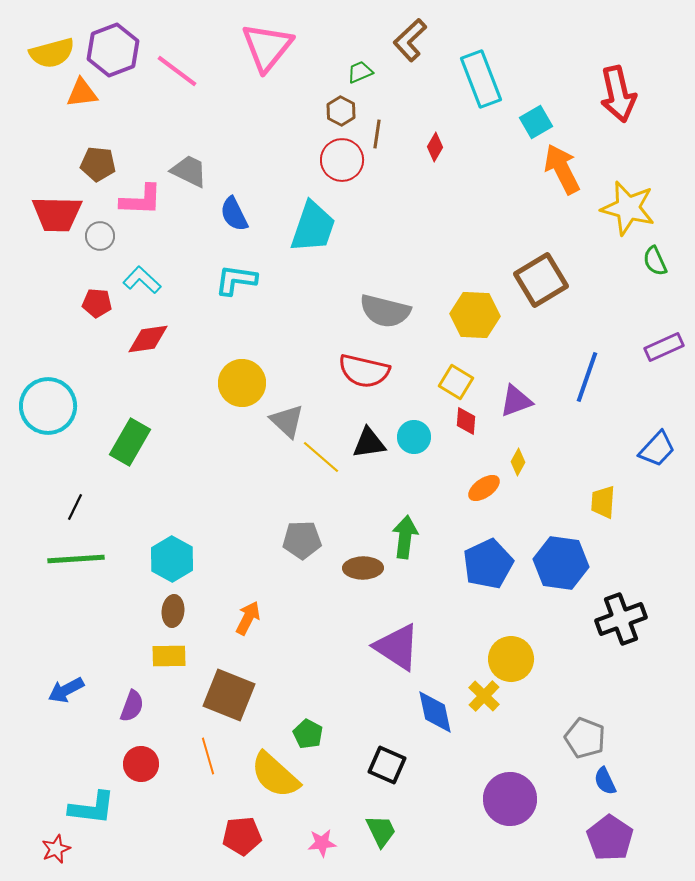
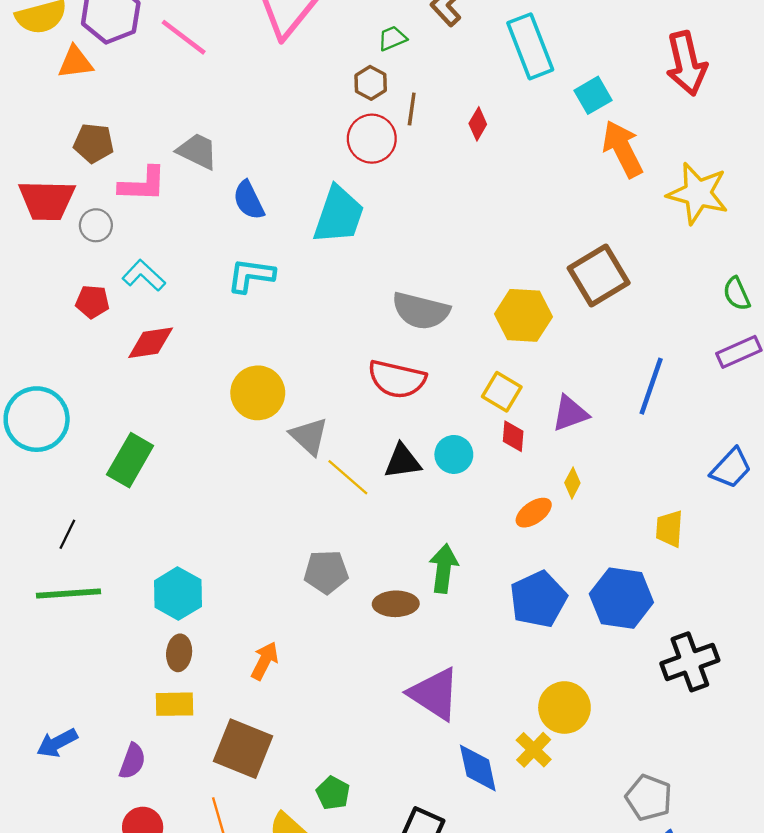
green semicircle: (655, 261) -> (737, 294), moved

